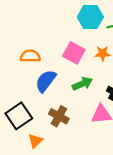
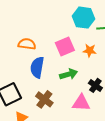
pink square: (74, 53) -> (65, 47), turned 30
blue semicircle: (46, 81) -> (37, 67), turned -35

